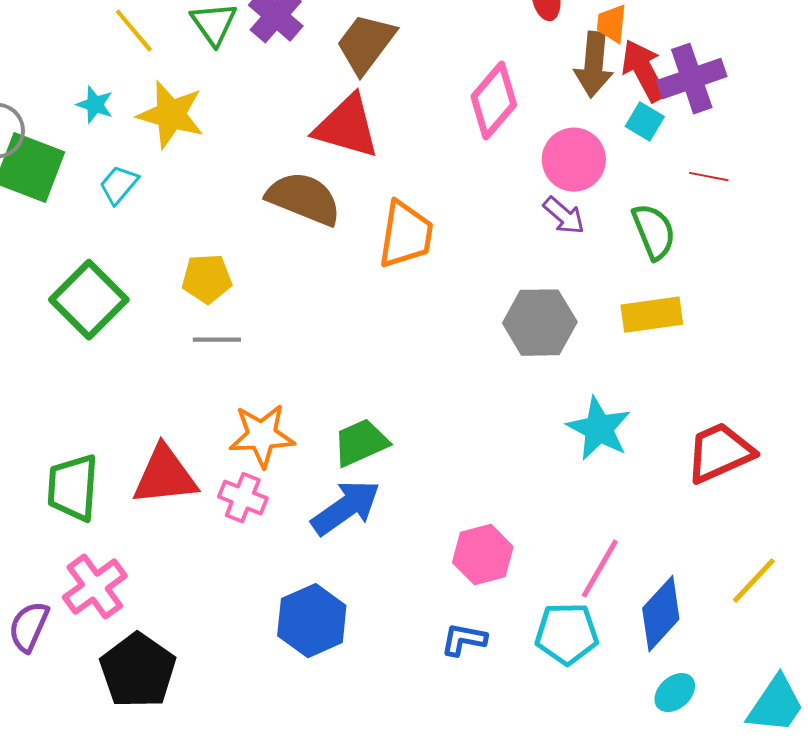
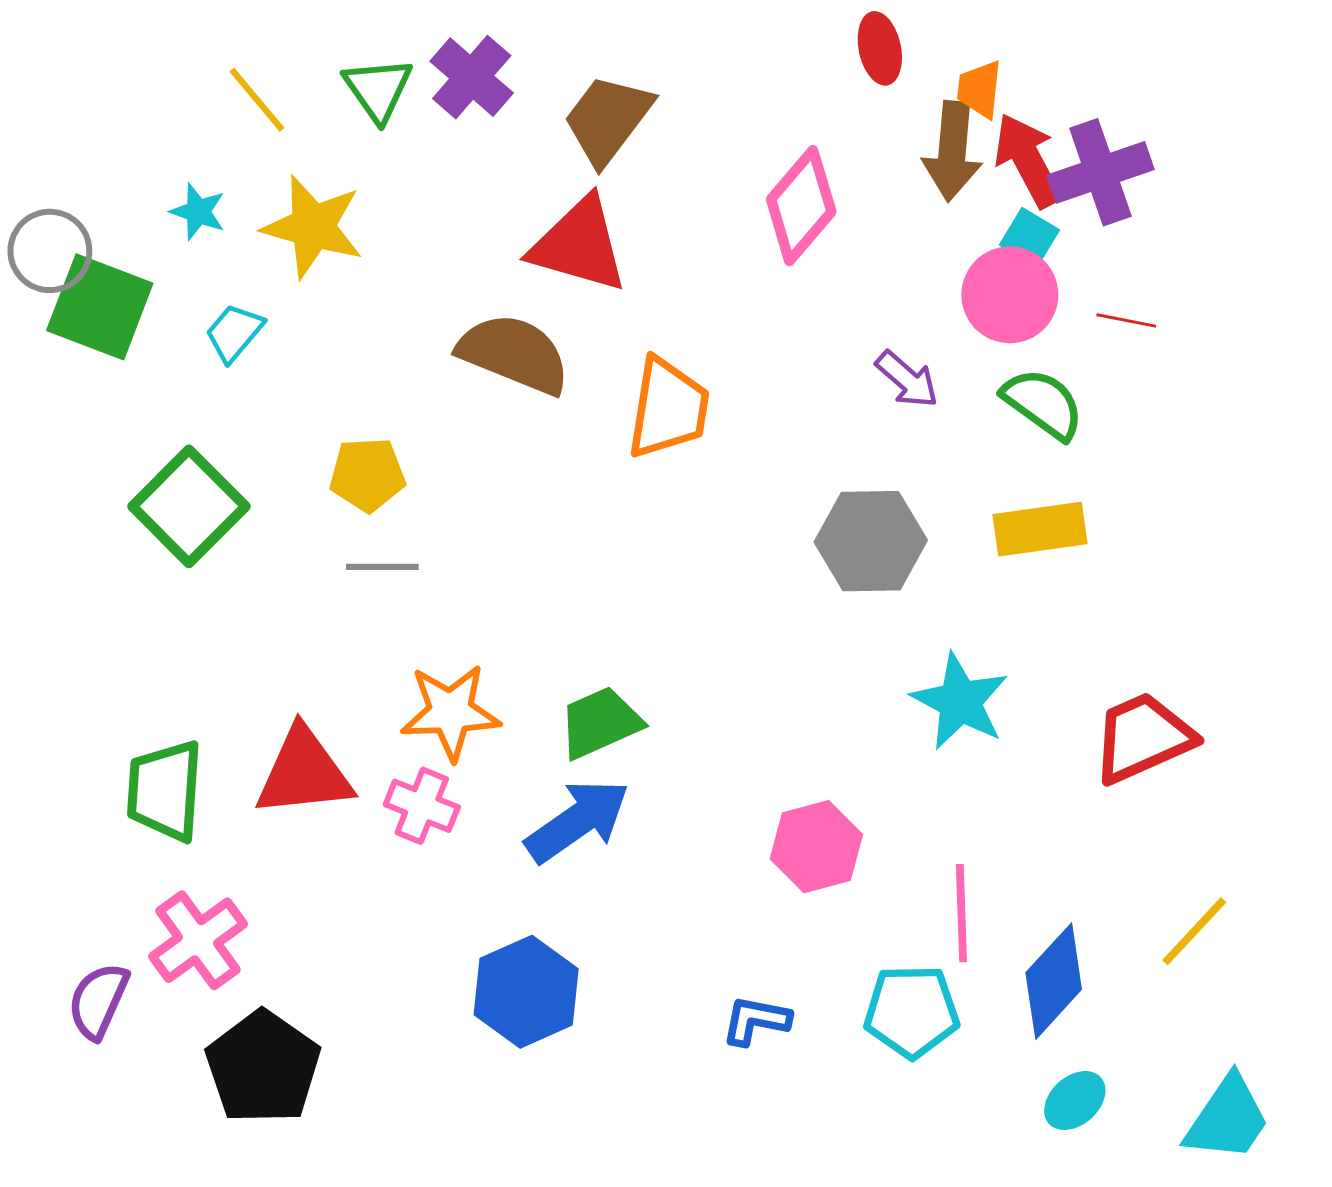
pink circle: (574, 160) -> (1010, 295), moved
green semicircle: (654, 232) -> (1043, 404), turned -32
pink hexagon: (483, 555) -> (816, 847), moved
pink line: (600, 569) -> (961, 913), turned -32

